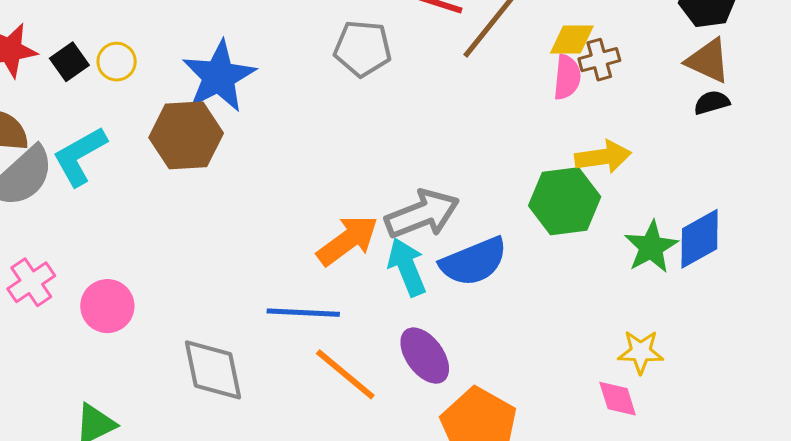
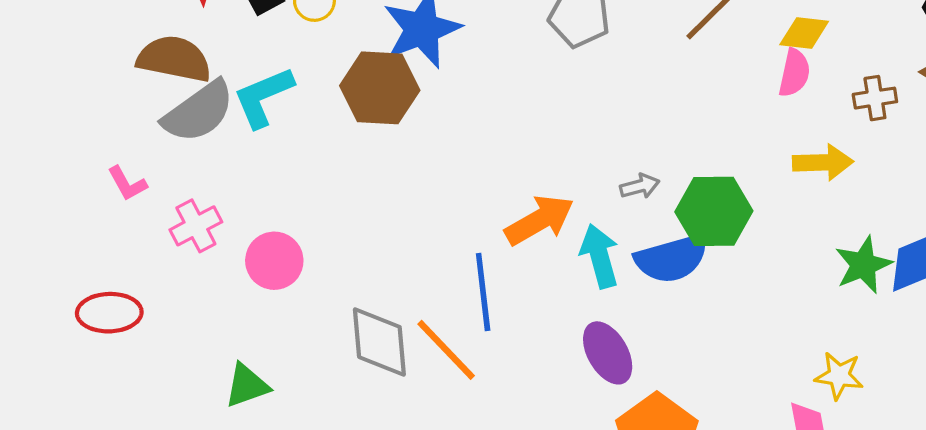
brown cross: (599, 60) -> (875, 98), moved
green hexagon: (565, 201) -> (714, 211), moved
gray arrow: (422, 214) -> (640, 186), moved, size x0.5
blue line: (303, 313) -> (483, 292), turned 74
orange line: (345, 374) -> (446, 350), moved

